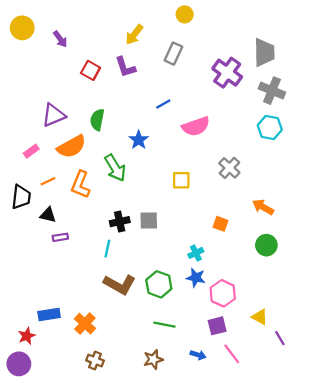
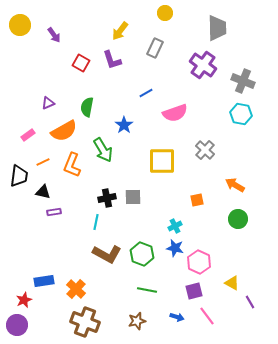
gray trapezoid: (264, 52) -> (217, 28), moved
purple triangle: (54, 115) -> (48, 103), size x0.6
yellow square: (181, 180) -> (162, 161), size x1.6
orange square: (220, 224) -> (197, 200), turned -32
brown cross: (95, 361) -> (85, 322), size x1.8

